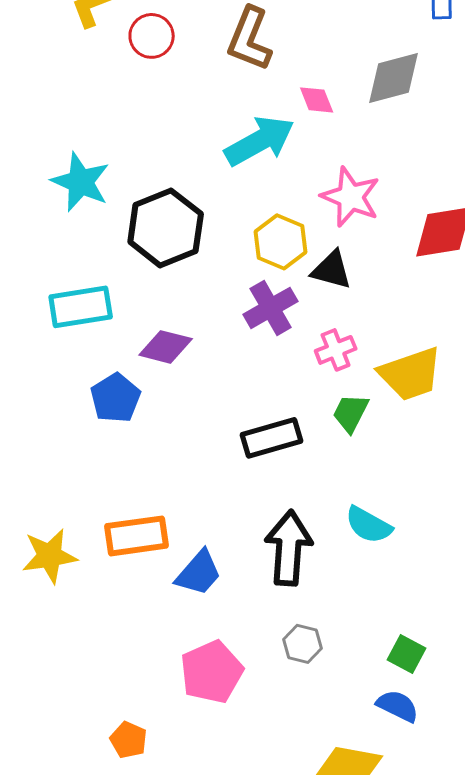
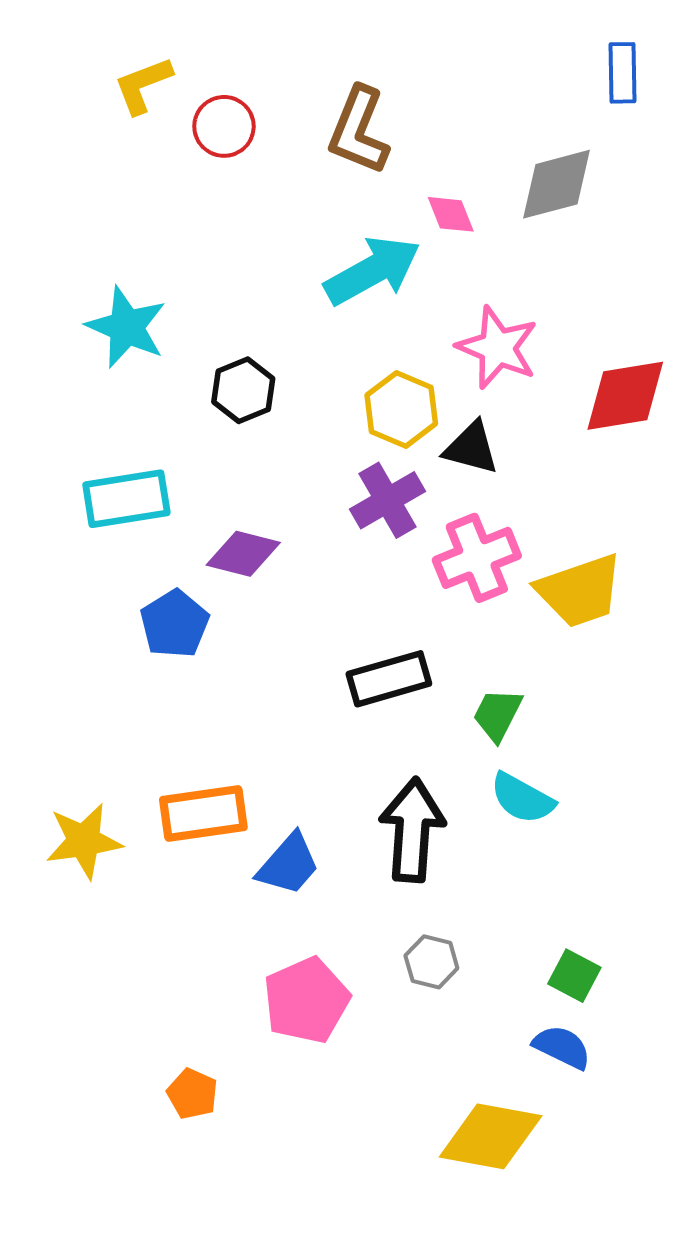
black hexagon: (166, 228) -> (243, 390), size x0.6
pink cross: (336, 350) -> (477, 558), size x1.5
green trapezoid: (351, 413) -> (497, 715), moved

